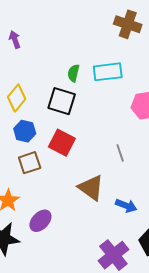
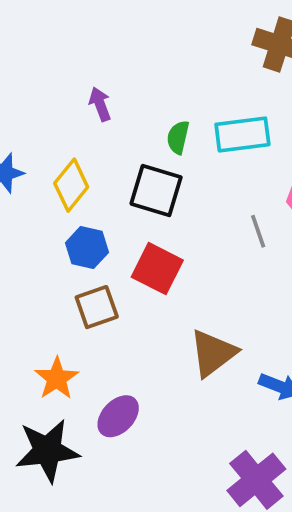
purple arrow: (15, 40) -> (100, 104), moved
gray line: (120, 153) -> (258, 231), moved
brown triangle: (91, 188) -> (213, 353), turned 48

